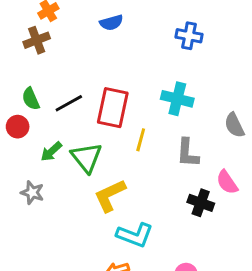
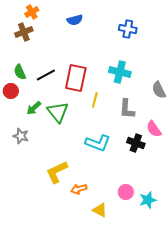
yellow L-shape: (110, 195) -> (57, 172), moved
cyan L-shape: (135, 235) -> (98, 143), moved

